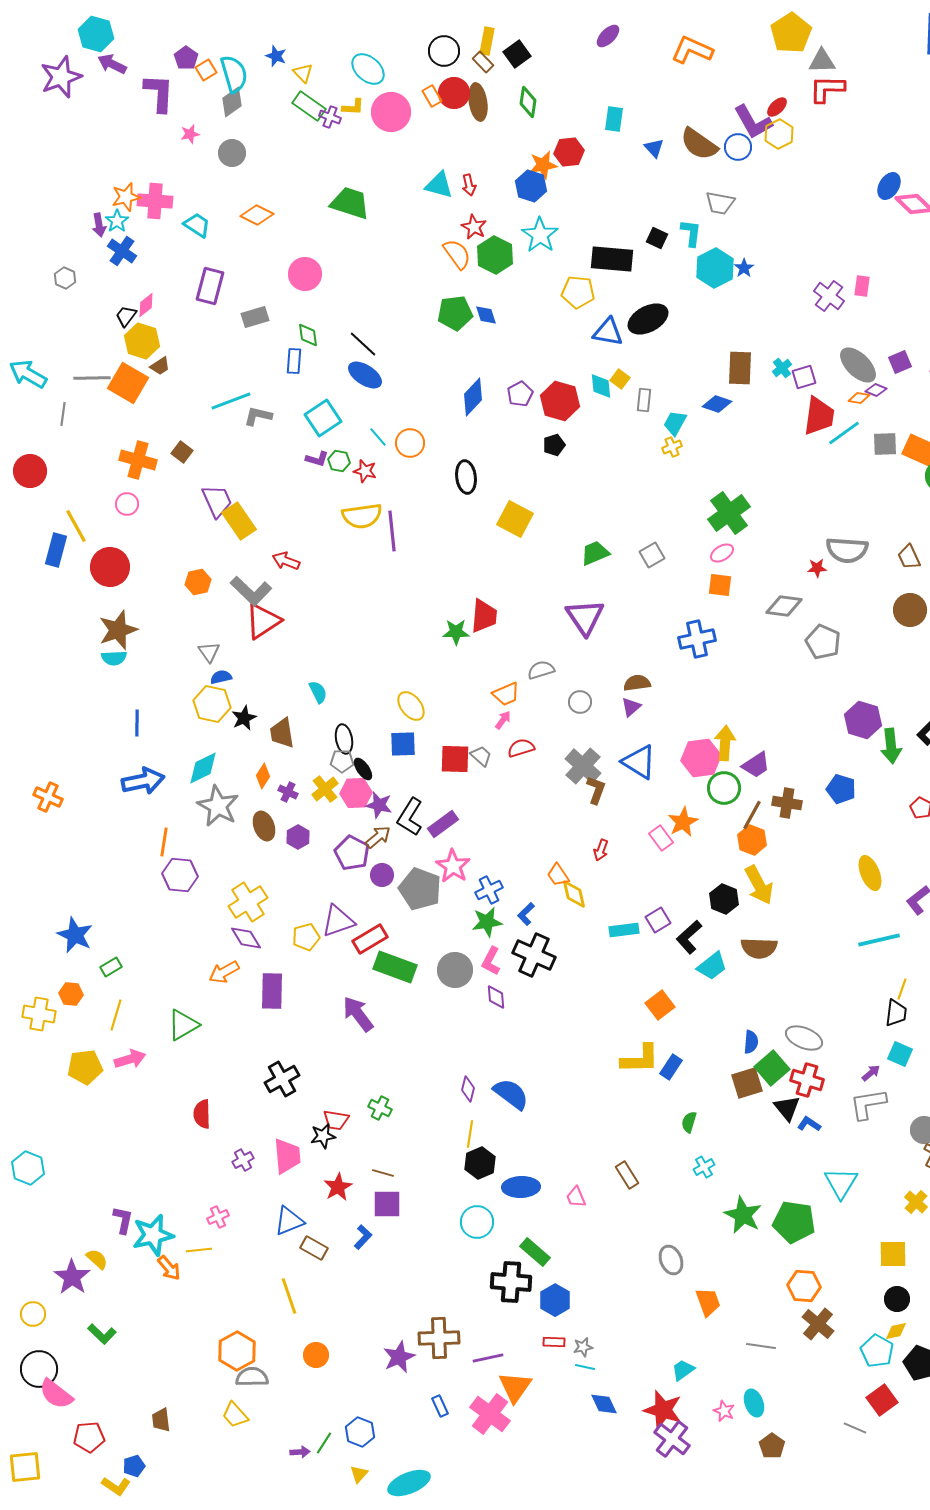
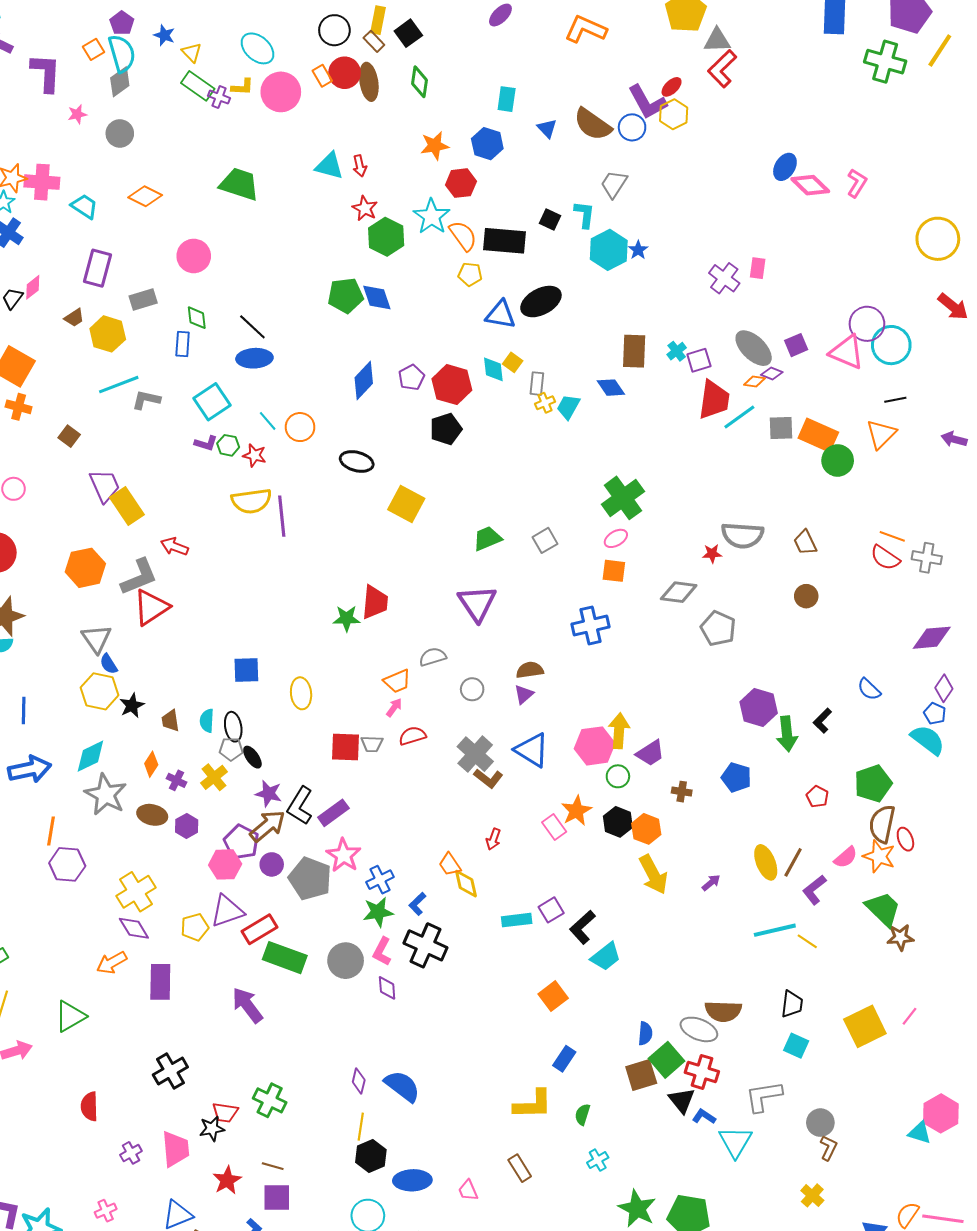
purple pentagon: (186, 58) -> (122, 23), moved
red L-shape: (827, 89) -> (722, 69), turned -45
red hexagon: (569, 152) -> (461, 183), moved
blue hexagon: (531, 186) -> (487, 144), moved
gray trapezoid: (720, 203) -> (614, 184), turned 112
orange semicircle: (457, 254) -> (463, 236), moved
yellow pentagon: (578, 292) -> (470, 274), size x0.7
blue diamond: (486, 315) -> (377, 297), size x1.4
yellow hexagon: (142, 341) -> (108, 334), moved
brown trapezoid: (160, 366) -> (74, 318), moved
blue ellipse: (365, 375) -> (254, 358), turned -36
blue diamond: (717, 404) -> (611, 388), turned 36
black pentagon: (554, 445) -> (446, 429), size x1.4
yellow cross: (672, 447) -> (545, 403), moved
orange cross: (138, 460) -> (19, 407), moved, size x0.7
black ellipse: (466, 477) -> (357, 461), turned -68
orange hexagon: (198, 582) -> (85, 568), size x1.5
gray L-shape: (251, 591) -> (139, 577), turned -66
brown circle: (910, 610) -> (806, 596), size x0.7
gray triangle: (209, 652) -> (97, 639), size x1.4
blue semicircle: (221, 677) -> (109, 664), turned -110
cyan semicircle: (318, 692) -> (207, 721), moved, turned -150
yellow ellipse: (411, 706) -> (301, 693), turned 32
brown trapezoid: (282, 733) -> (170, 721), size x0.7
blue square: (403, 744) -> (246, 670), moved
gray trapezoid: (481, 756) -> (372, 744), turned 140
green circle: (724, 788) -> (618, 776), size x0.7
brown L-shape: (596, 790) -> (488, 778), turned 108
pink hexagon: (356, 793) -> (225, 864), moved
brown cross: (787, 803) -> (682, 792), size x0.7
brown line: (752, 815) -> (793, 862), moved
brown ellipse: (264, 826) -> (152, 815), turned -56
brown arrow: (378, 837) -> (268, 826), size x1.4
black hexagon: (724, 899) -> (618, 822), moved
brown semicircle: (759, 948) -> (723, 1011), moved
yellow line: (902, 989) -> (807, 941), moved, turned -75
yellow L-shape: (640, 1059) -> (533, 1104), moved
purple arrow: (871, 1073) -> (711, 883), moved
green cross: (380, 1108) -> (270, 1100), size x1.4
cyan triangle: (841, 1183) -> (735, 1142), moved

